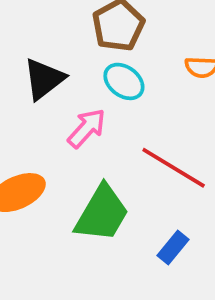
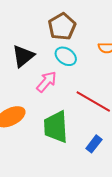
green trapezoid: (102, 213) -> (56, 127), turned 148

